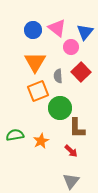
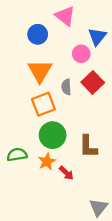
pink triangle: (57, 28) -> (65, 16), moved
green circle: (60, 108) -> (53, 135), moved
red arrow: (71, 151) -> (66, 173), moved
gray triangle: (71, 181) -> (98, 207), moved

